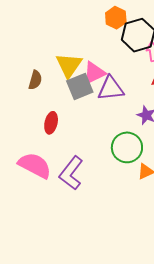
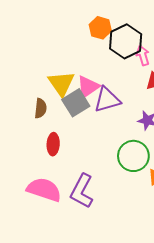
brown semicircle: (35, 80) -> (41, 108), moved

